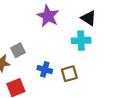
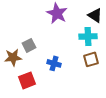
brown square: (69, 74) -> (91, 59), moved

